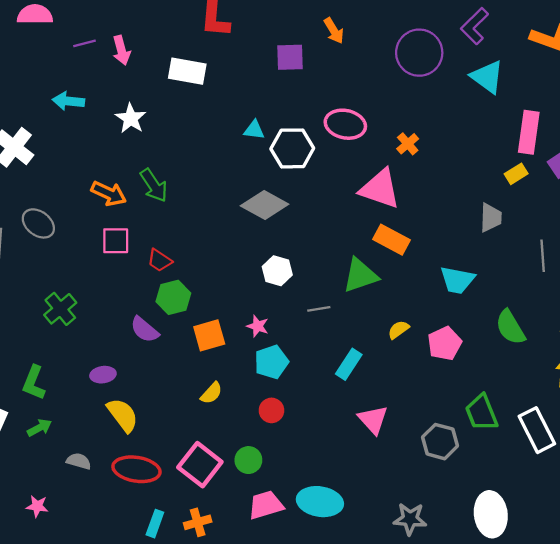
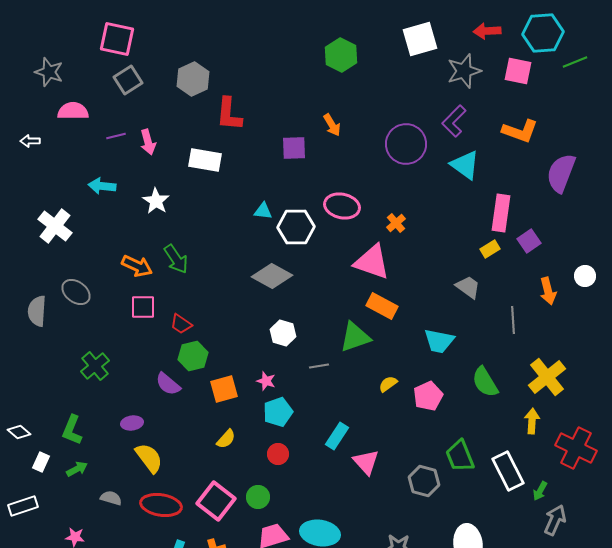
gray trapezoid: (491, 218) -> (468, 287), turned -56
cyan rectangle: (349, 364) -> (337, 436), moved

